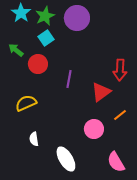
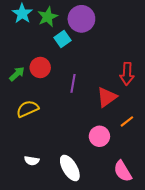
cyan square: (46, 38) -> (62, 39), moved
green arrow: (16, 50) -> (17, 74), moved, turned 98
white semicircle: (34, 139) -> (32, 161), moved, turned -72

